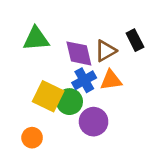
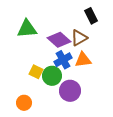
black rectangle: (135, 40) -> (91, 16), moved
purple diamond: (79, 53) -> (59, 40), turned -35
yellow square: (48, 96) -> (36, 72), size x0.6

